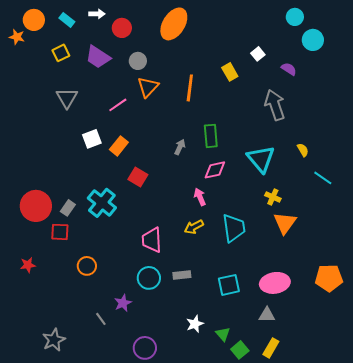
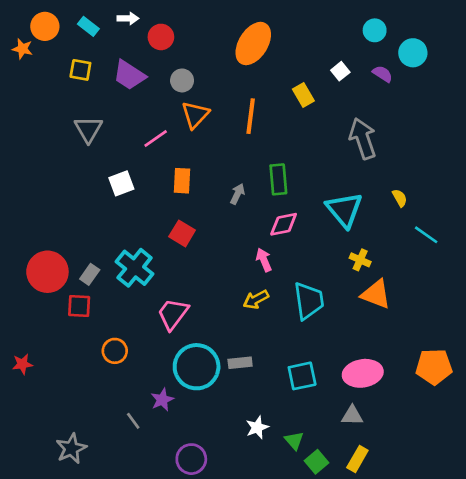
cyan circle: (295, 17) -> (375, 30), moved
orange ellipse: (174, 24) -> (253, 44), moved
yellow square: (61, 53) -> (80, 70), turned 36
purple semicircle: (289, 69) -> (383, 74), moved
orange rectangle: (119, 146) -> (182, 181), moved, turned -36
orange triangle: (285, 223) -> (376, 294), turned -45
pink trapezoid: (152, 240) -> (173, 314), moved, turned 40
red star: (28, 265) -> (22, 364), moved
cyan circle: (149, 278) -> (197, 367), size x1.5

